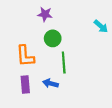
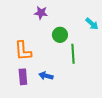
green circle: (53, 38) -> (60, 35), moved
green line: (64, 63) -> (73, 54), moved

